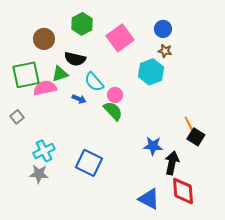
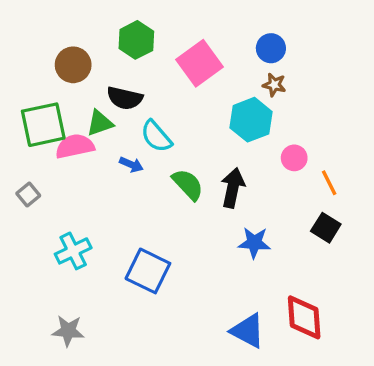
pink circle: (115, 95) -> (294, 158), moved
orange line: (189, 124) -> (329, 183), moved
black arrow: (172, 163) -> (233, 188), moved
gray star: (39, 174) -> (68, 331), moved

